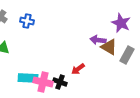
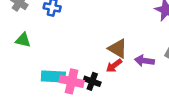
purple arrow: (98, 40) -> (144, 61), moved
brown triangle: (109, 47) -> (118, 49), moved

